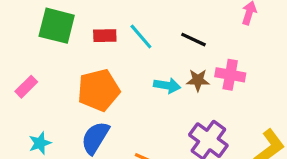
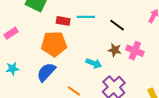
red rectangle: (105, 36) -> (63, 21), moved
cyan line: (141, 37) -> (86, 17), turned -60
cyan arrow: (167, 86) -> (94, 63), moved

